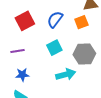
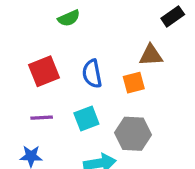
blue semicircle: (55, 19) -> (92, 74), turned -54
purple line: (17, 51) -> (42, 118), moved

